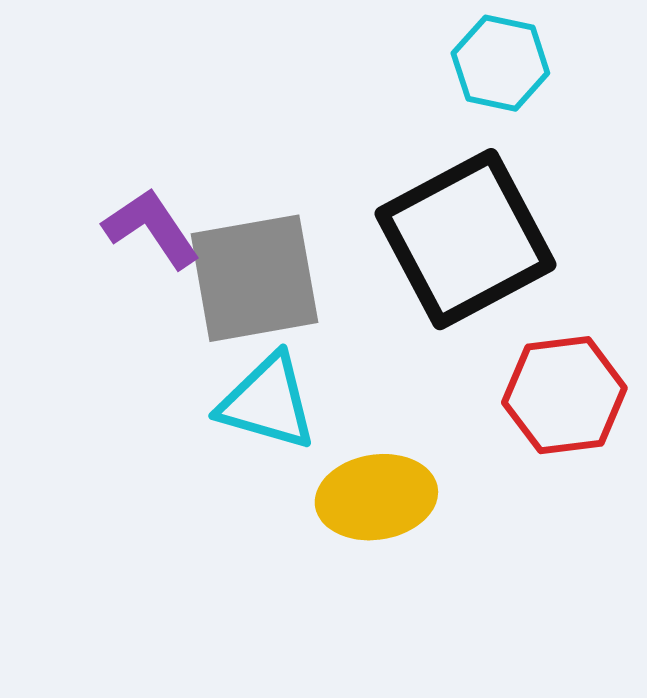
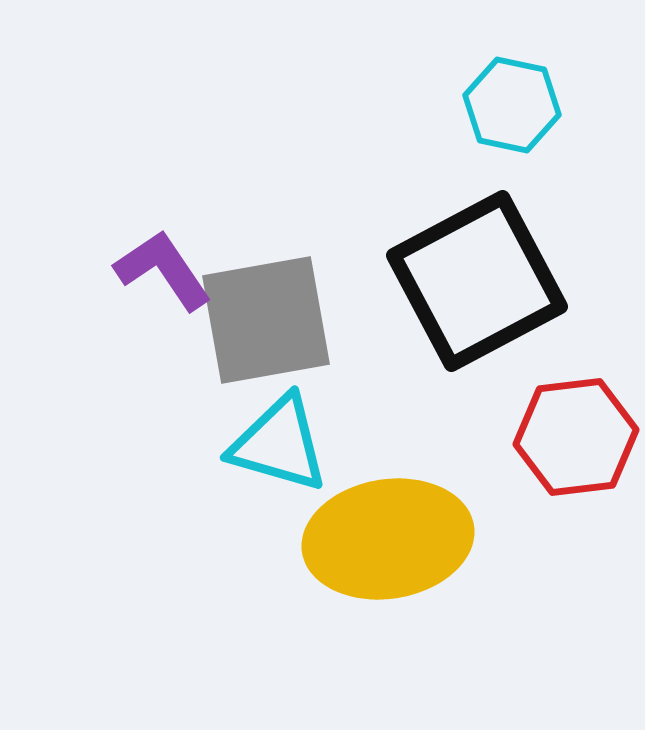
yellow ellipse: (376, 497) -> (388, 539), size x1.4

